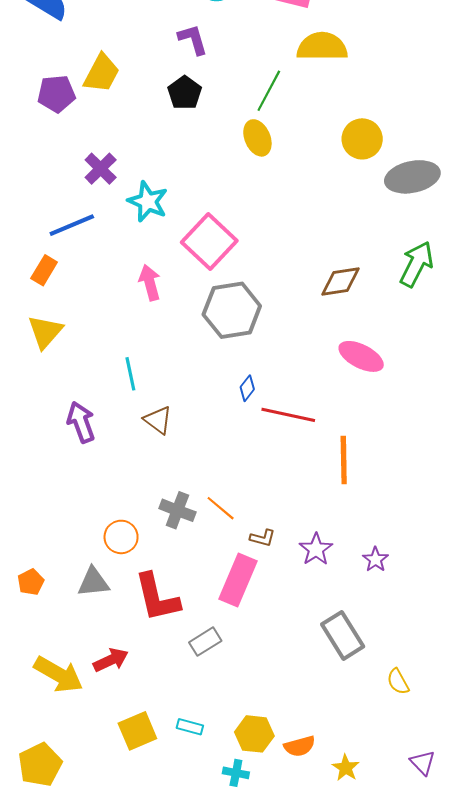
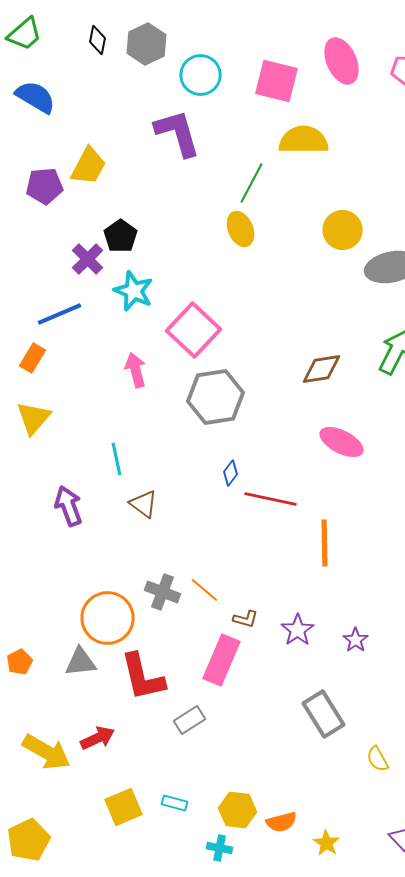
purple L-shape: (193, 39) -> (178, 133), size x1.6
black pentagon: (185, 93) -> (121, 236), moved
orange circle: (121, 537) -> (108, 618), size x1.6

